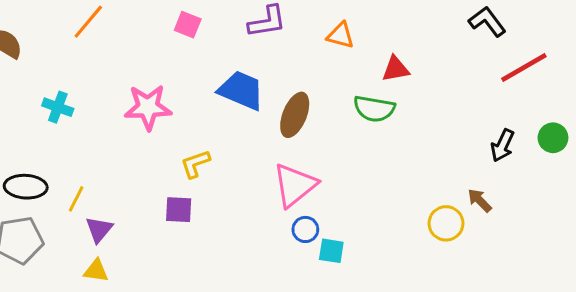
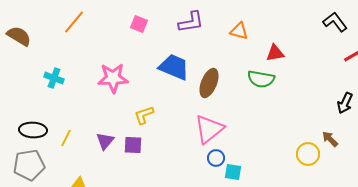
purple triangle: (99, 229) -> (105, 141), moved

